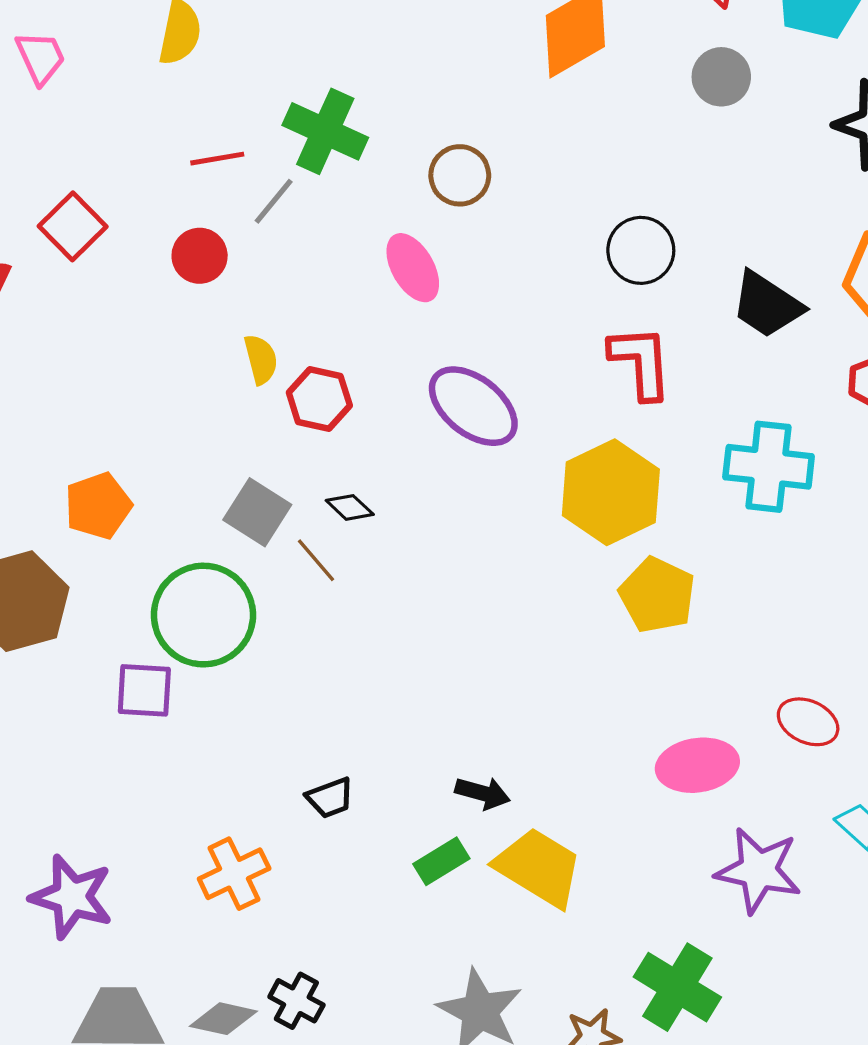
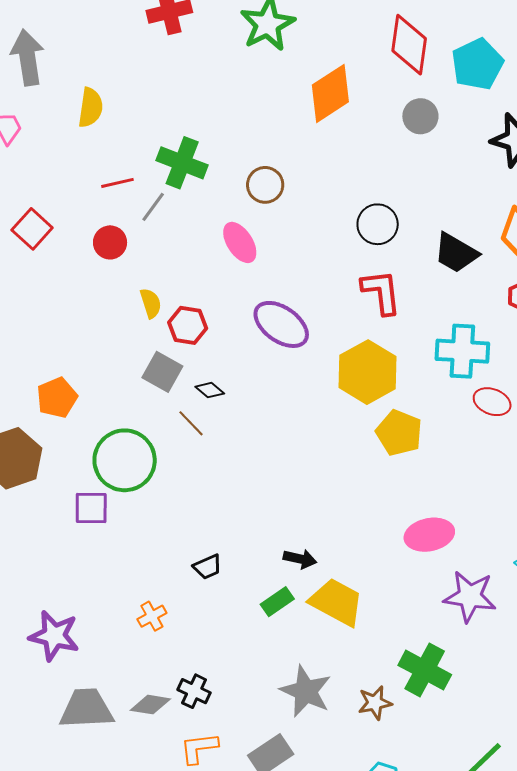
gray square: (257, 512) -> (162, 372), moved
red ellipse: (808, 722) -> (492, 402), moved
orange cross: (234, 874) -> (152, 616), size x0.7

